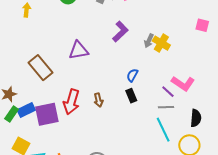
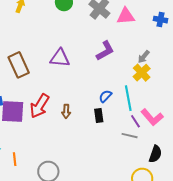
gray arrow: (149, 41) -> (144, 57), moved
cyan line: (163, 130) -> (128, 98), moved

